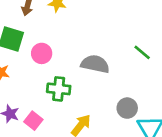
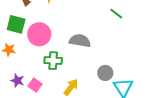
green line: (142, 52) -> (116, 14), moved
pink circle: (42, 53) -> (39, 34), size x1.5

